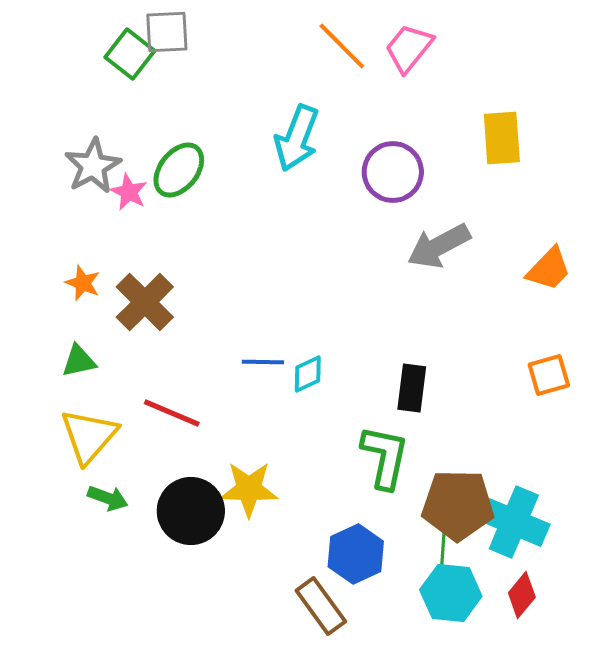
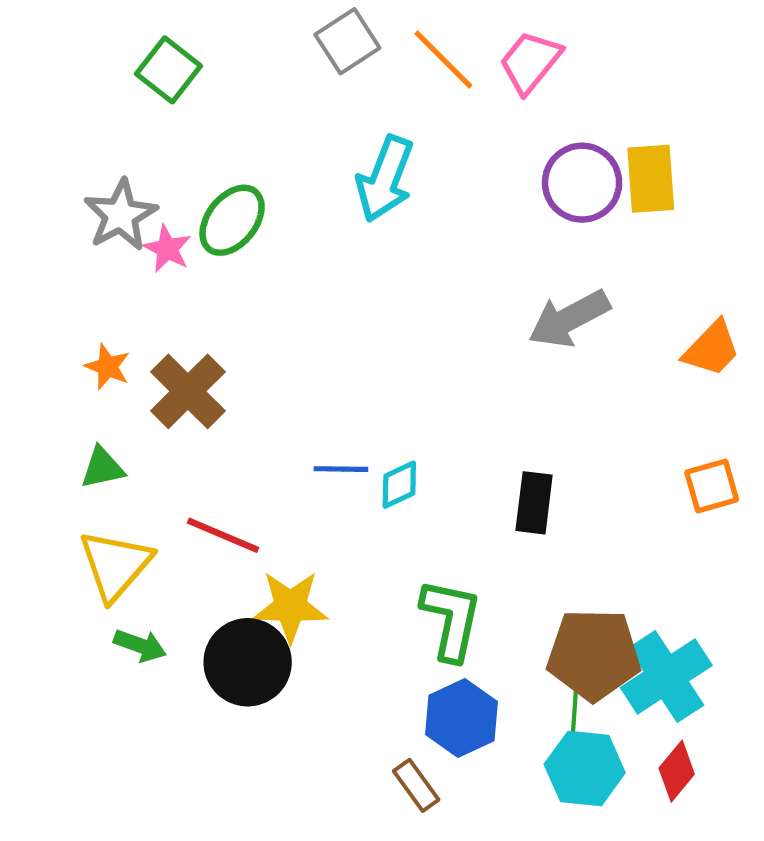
gray square: (167, 32) -> (347, 41), moved, turned -30
purple circle: (393, 172) -> (582, 183), moved
green L-shape: (385, 457) -> (451, 619), moved
yellow star: (249, 489) -> (290, 607), moved
cyan cross: (514, 522) -> (666, 677), turned 34
brown rectangle: (321, 606) -> (416, 785), size x0.7

